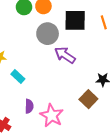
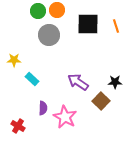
gray circle: (48, 34) -> (49, 35), moved
purple arrow: (65, 55) -> (78, 82), moved

